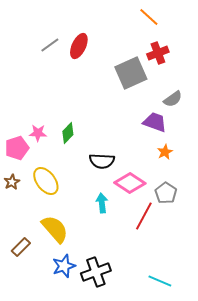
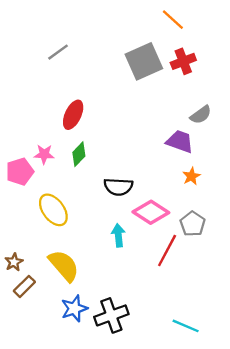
red ellipse: (79, 46) -> (73, 115), moved
gray square: (131, 73) -> (144, 61), moved
brown star: (12, 182) -> (14, 262), moved

